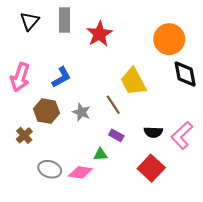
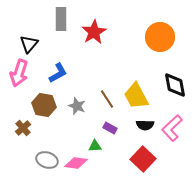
black triangle: (30, 21) -> (29, 44), moved
black diamond: (185, 74) -> (175, 85), moved
yellow trapezoid: (133, 81) -> (136, 96), moved

